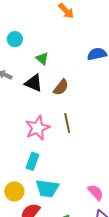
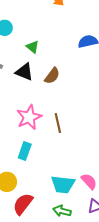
brown line: (67, 123) -> (58, 123), moved
cyan trapezoid: (47, 188) -> (63, 184), moved

